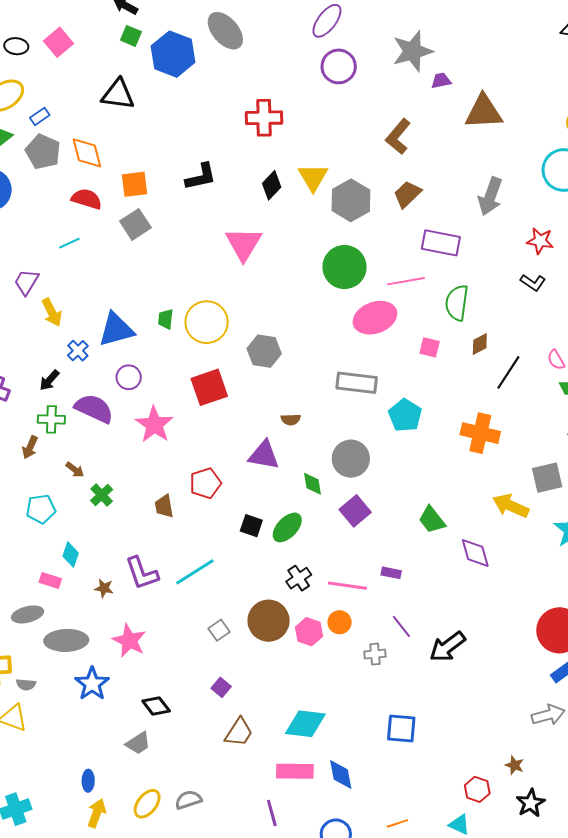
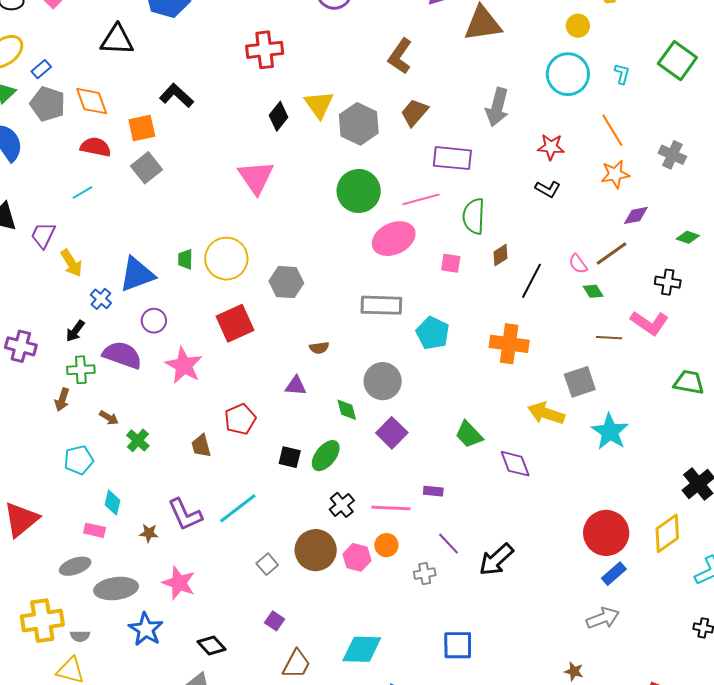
black L-shape: (201, 177) -> (176, 96), moved, turned -120
purple triangle: (264, 455) -> (296, 386), size x0.7

